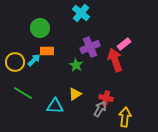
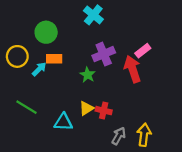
yellow circle: (15, 62) -> (17, 56), moved
red cross: (106, 98) -> (104, 111), moved
gray arrow: (100, 109) -> (119, 136), moved

